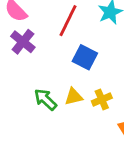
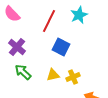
purple cross: (23, 42) -> (17, 47), moved
green arrow: (45, 99) -> (23, 72), moved

